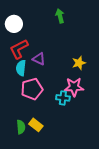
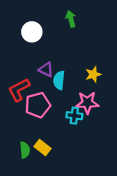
white circle: (14, 24) -> (32, 32), moved
red L-shape: (19, 49) -> (19, 90), moved
cyan semicircle: (21, 68) -> (59, 80), moved

